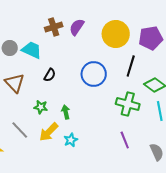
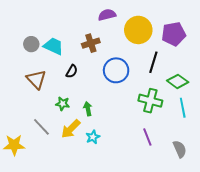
brown cross: (54, 27) -> (91, 43), moved
purple semicircle: (77, 27) -> (107, 15), moved, turned 42

